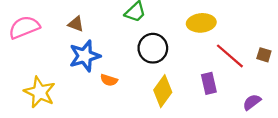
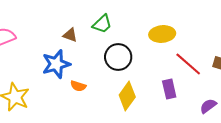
brown triangle: (76, 24) -> (70, 35), moved

